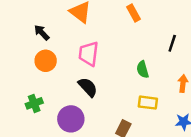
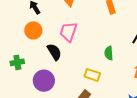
black semicircle: (88, 87) -> (54, 52), moved
yellow rectangle: (148, 103) -> (92, 75), moved

